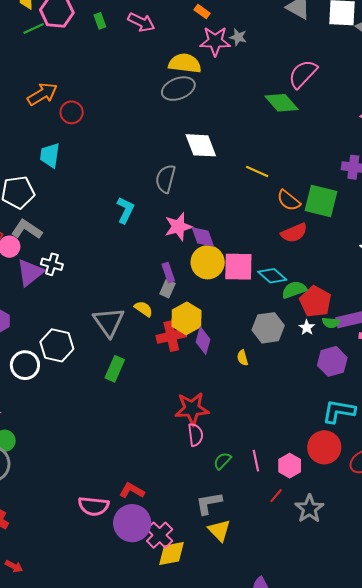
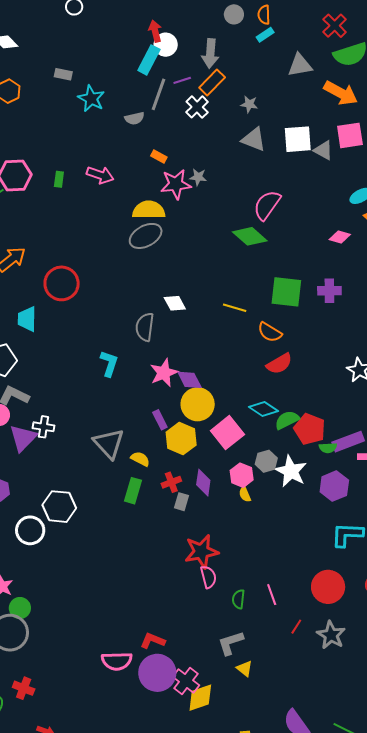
green rectangle: (100, 21) -> (59, 179), turned 35
red circle: (72, 112) -> (62, 283), moved, size x1.5
white diamond: (201, 145) -> (175, 303), moved, size x0.7
green square: (321, 201) -> (286, 292), moved
pink square: (238, 267) -> (227, 433), moved, turned -32
gray rectangle: (167, 289) -> (181, 502), moved
yellow hexagon: (187, 318) -> (181, 439), moved
gray triangle: (109, 322) -> (109, 444), moved
white star: (307, 327) -> (291, 471), moved, size x2.0
gray hexagon: (268, 328) -> (266, 461), size x0.7
red cross: (171, 336) -> (171, 482), size x0.7
green rectangle: (115, 369) -> (133, 491), moved
red circle: (324, 447) -> (328, 587), moved
green semicircle: (222, 461) -> (238, 599), turned -30
pink hexagon: (290, 466) -> (242, 475), moved
yellow triangle: (219, 530) -> (245, 668), size x0.7

